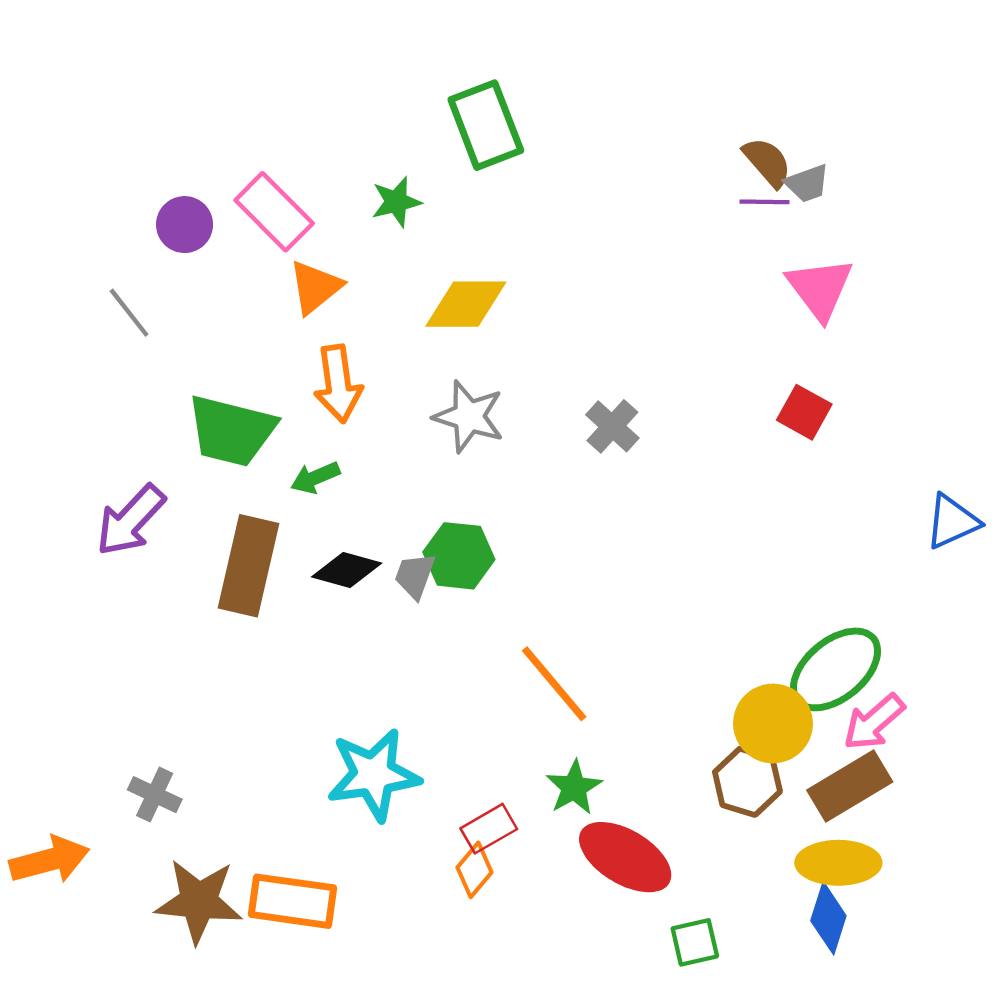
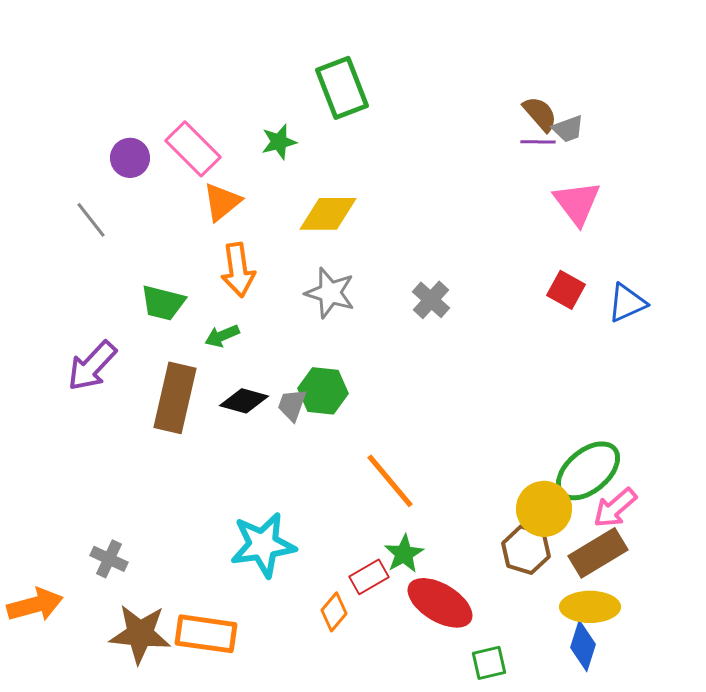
green trapezoid: (231, 431) -> (163, 303), size x0.7
blue triangle: (952, 522) -> (627, 303), moved
red rectangle: (489, 829) -> (369, 577), moved

